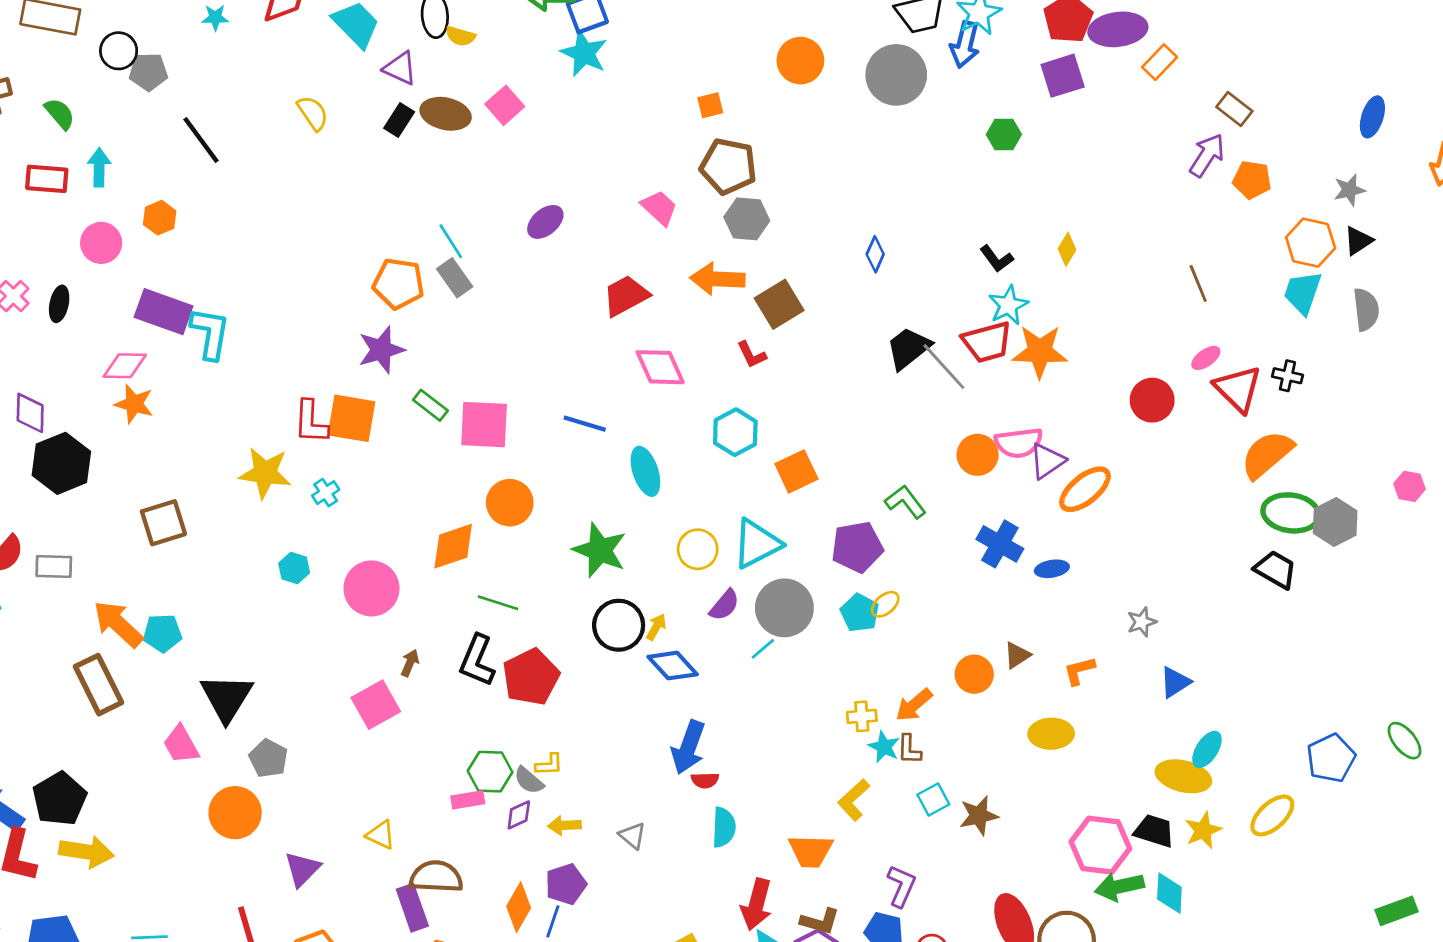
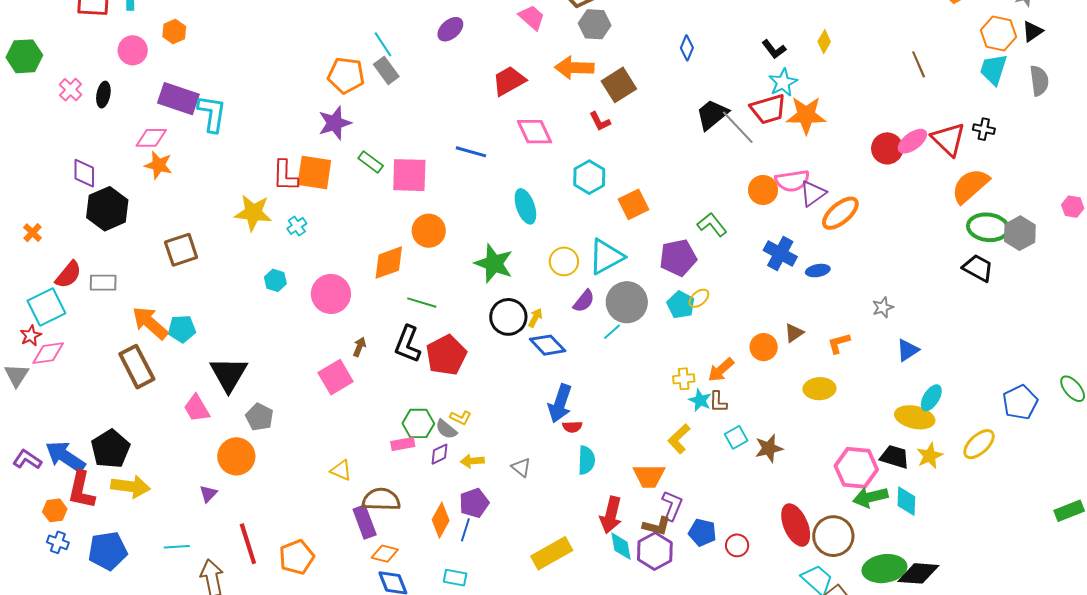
pink ellipse: (1206, 358) -> (912, 141), moved, size x1.4
blue line: (585, 424) -> (471, 152), moved
yellow L-shape: (549, 765) -> (461, 418), turned 30
purple triangle: (302, 869) -> (208, 494), moved, size x0.7
purple L-shape: (901, 886) -> (672, 506), moved

